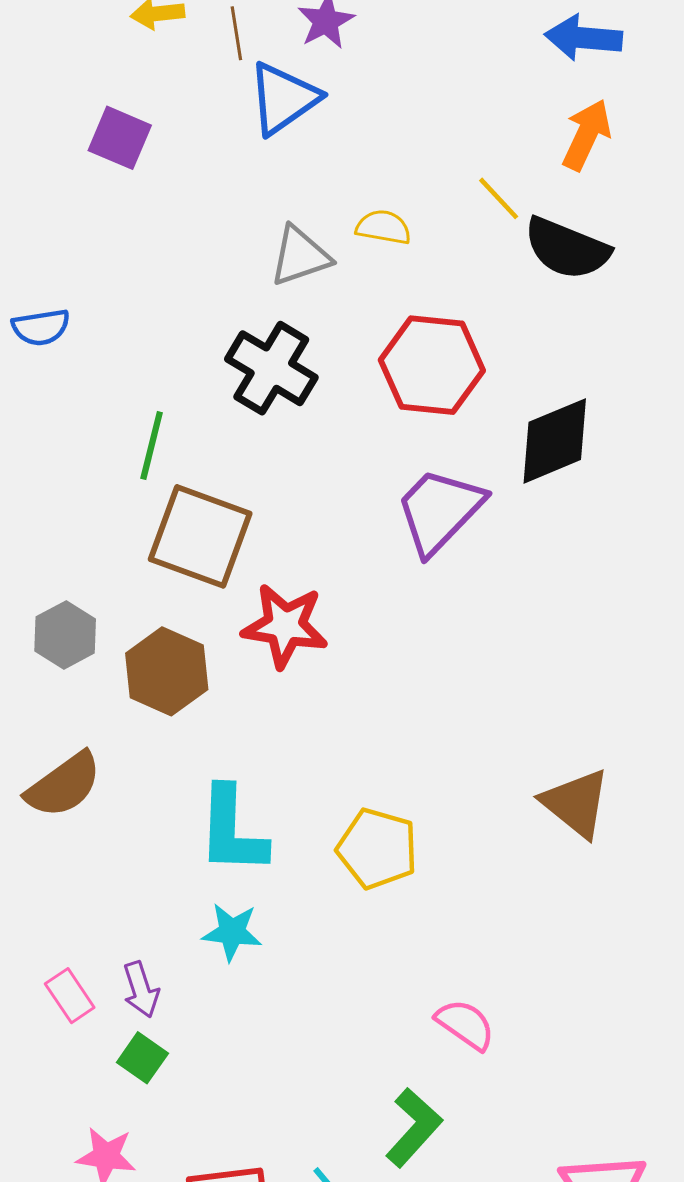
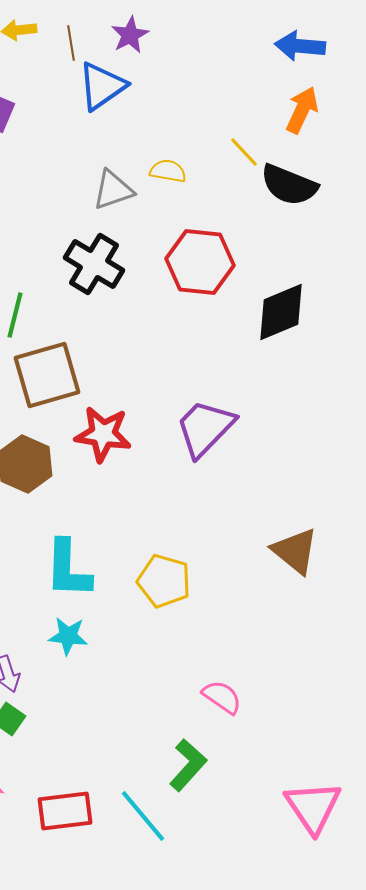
purple trapezoid: (440, 511) -> (205, 428), moved
brown square: (200, 536) -> (47, 375), turned -36

